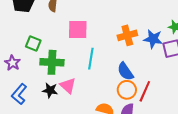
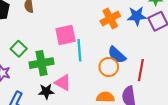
pink square: (78, 29) -> (66, 35), moved
green square: (33, 44) -> (19, 49), turned 35
orange circle: (127, 90) -> (109, 67), moved

